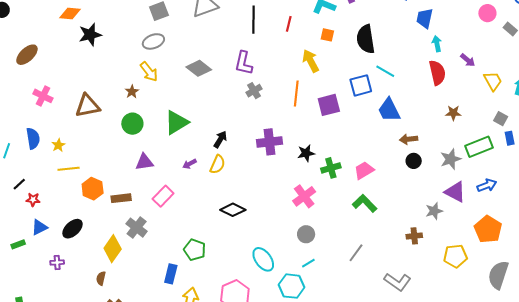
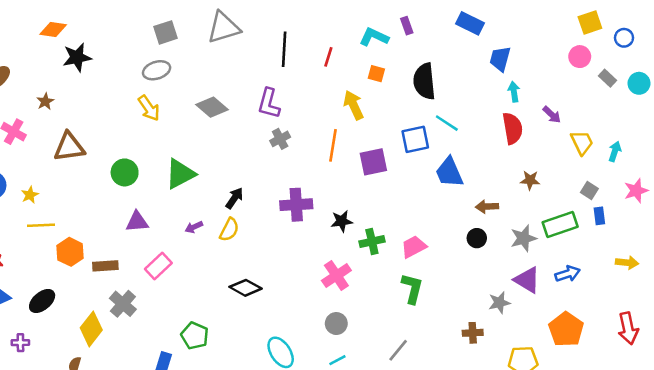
brown star: (132, 92) -> (45, 101), moved
brown arrow: (409, 139) -> (487, 207), moved
green L-shape: (365, 203) -> (412, 288), turned 55

